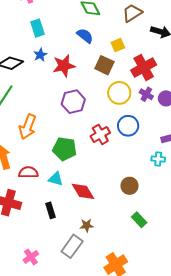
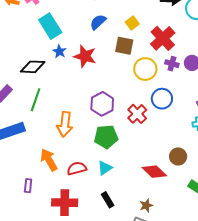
cyan rectangle: (38, 28) -> (50, 26), size x1.4
blue semicircle: (85, 36) -> (98, 22), turned -66
red star: (64, 66) -> (85, 56), turned -30
purple hexagon: (73, 102) -> (102, 104), moved
cyan triangle: (56, 179) -> (105, 168), turned -35
red diamond: (83, 191) -> (154, 172), moved

